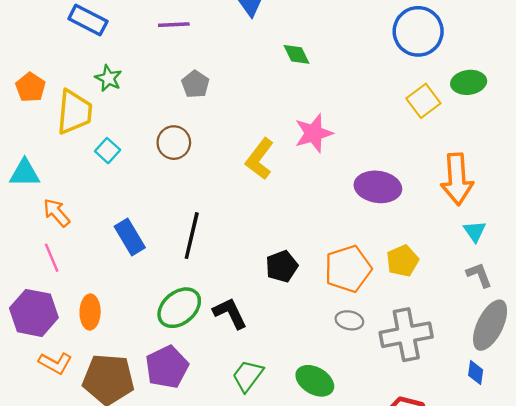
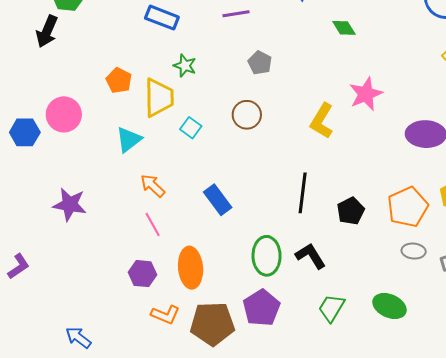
cyan triangle: (25, 173) -> (129, 140), moved, turned -32
black line: (192, 236) -> (303, 193), moved
green ellipse: (179, 308) -> (267, 256), turned -45
orange ellipse: (90, 312) -> (191, 268), size x1.4
purple hexagon: (34, 313) -> (143, 274), size x0.7

